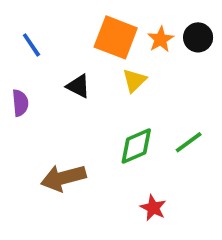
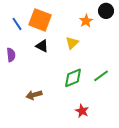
orange square: (116, 37) -> (40, 20), moved
black circle: (198, 37) -> (106, 11), moved
brown arrow: (63, 178) -> (34, 95), size x0.7

